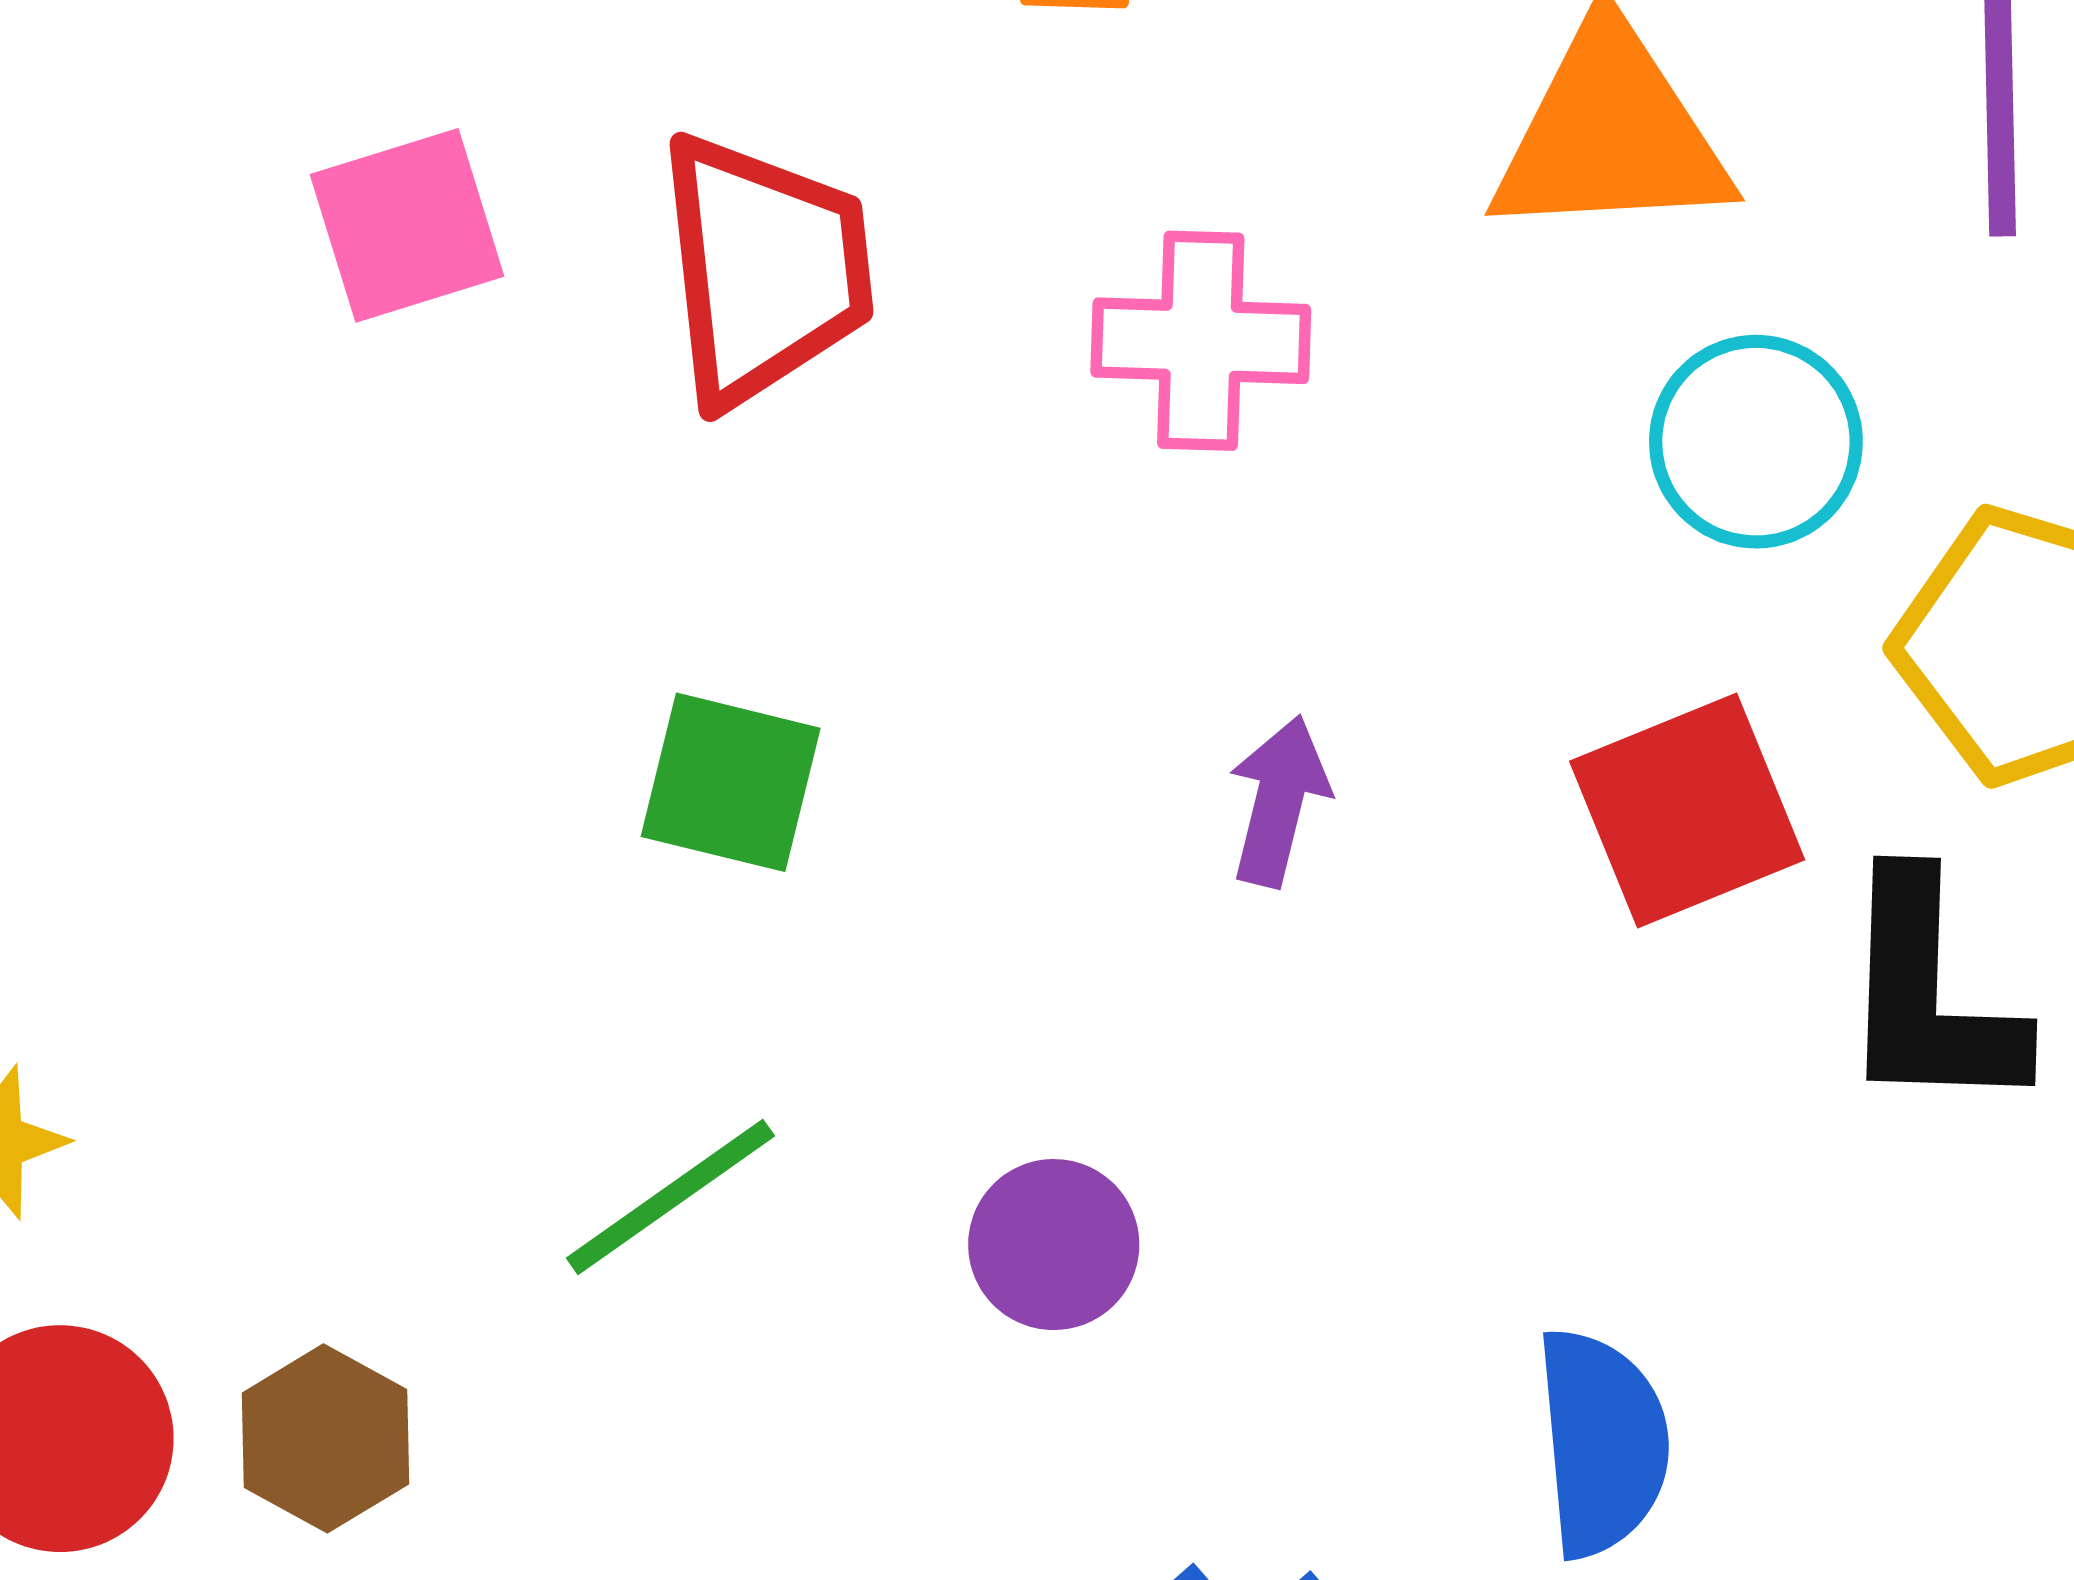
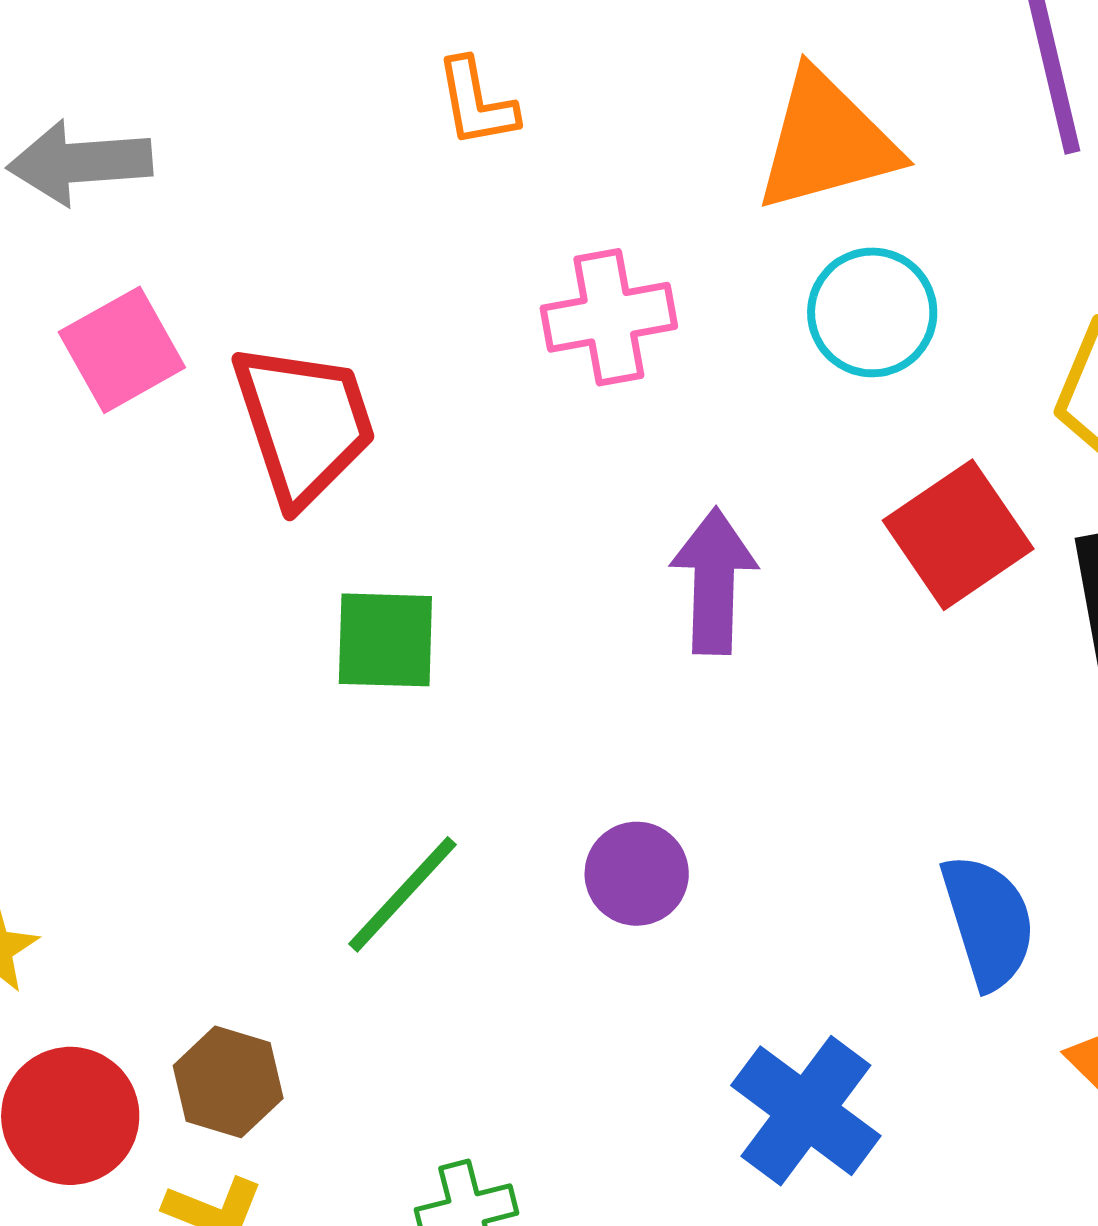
red trapezoid: (764, 269) -> (304, 423), moved
cyan circle: (1756, 442) -> (872, 312), moved
purple arrow: (1279, 801) -> (714, 581), size x1.4

